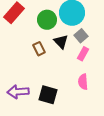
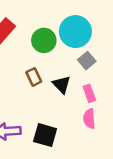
black triangle: (61, 42) -> (62, 85), moved
pink rectangle: (83, 54) -> (89, 93), moved, turned -48

